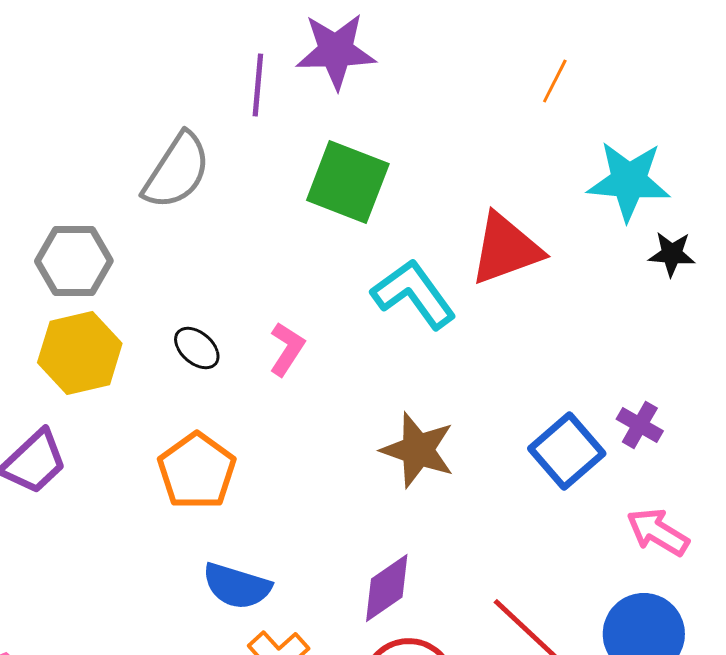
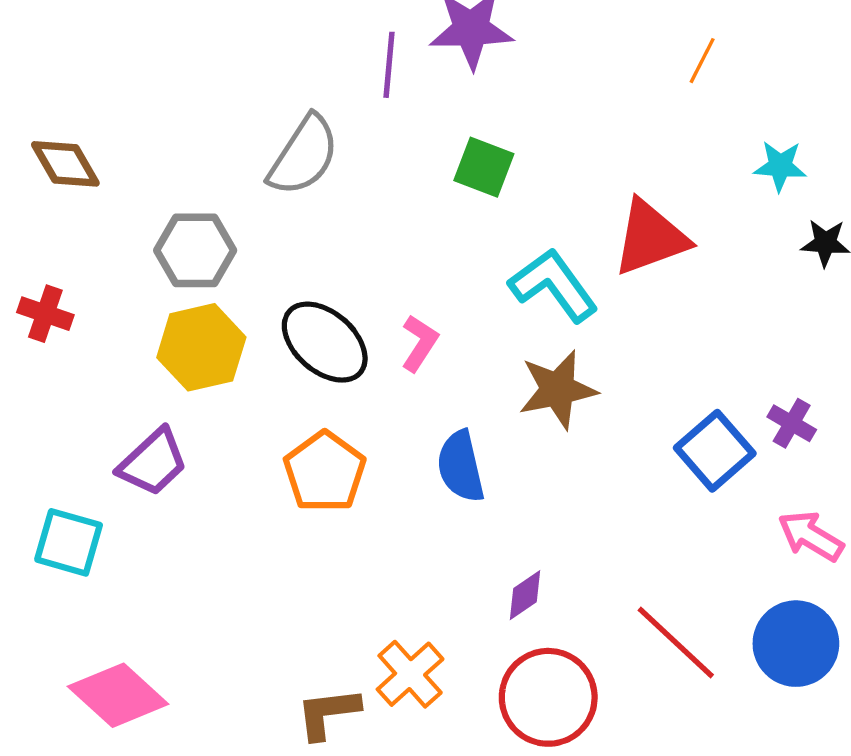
cyan star: (629, 181) -> (780, 166), size x0.6
green square: (348, 182) -> (484, 167), size x0.7
black ellipse: (197, 348) -> (325, 342), size x1.8
brown star: (418, 450) -> (558, 390), moved, turned -30
blue semicircle: (237, 586) -> (461, 466), moved, turned 60
purple diamond: (387, 588) -> (525, 595), size x0.7

